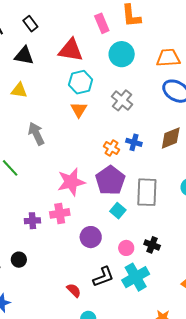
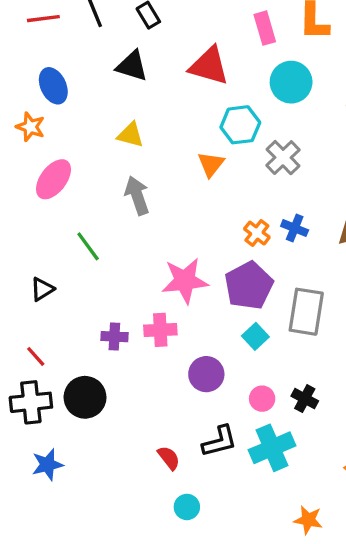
cyan hexagon: (81, 82) -> (240, 125), moved
yellow triangle: (19, 90) -> (130, 135), moved
black circle: (19, 260) -> (85, 397), size x1.6

